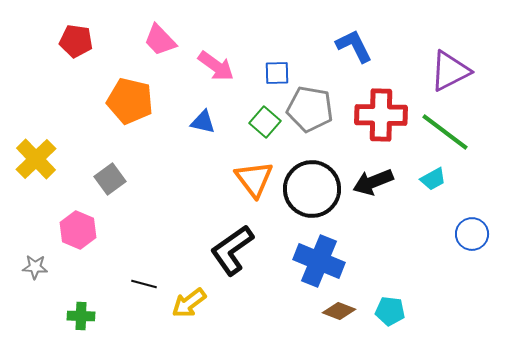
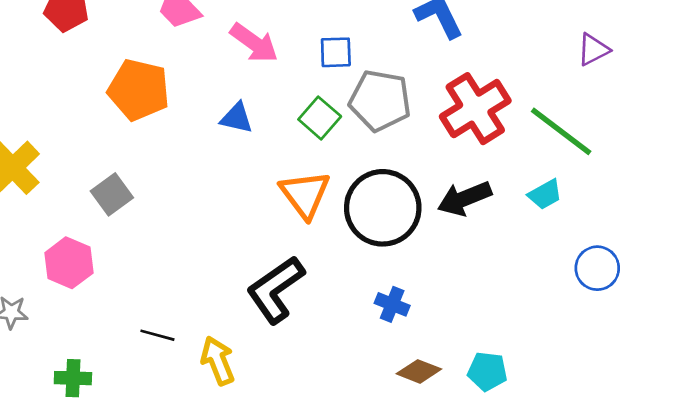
purple triangle: (450, 71) -> (593, 50), moved, size x0.6
red cross: (381, 115) -> (475, 109), turned -33
blue cross: (319, 261) -> (392, 304), size x0.5
yellow arrow: (189, 303) -> (218, 361), turned 105

